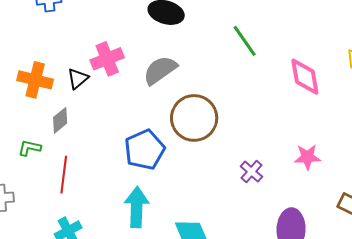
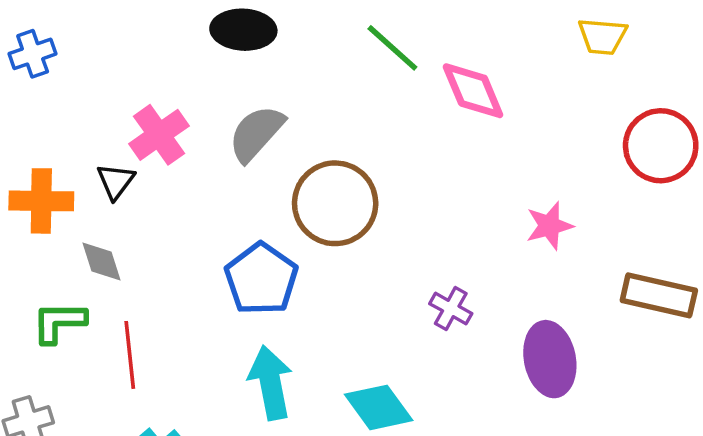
pink diamond: (305, 77) -> (473, 91), moved
gray diamond: (60, 120) -> (101, 261), turned -56
green L-shape: (29, 148) -> (59, 322), size x1.4
purple cross: (251, 172) -> (451, 309), moved

